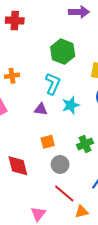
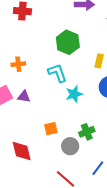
cyan L-shape: (53, 84) -> (57, 73), turned -45
purple triangle: (41, 109) -> (24, 97), moved
gray circle: (60, 164) -> (70, 146), moved

